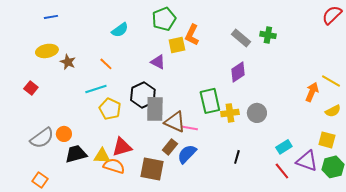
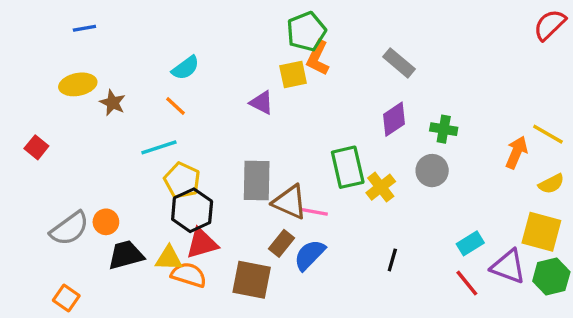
green pentagon: (164, 19) -> (306, 31), moved
cyan semicircle: (120, 30) -> (185, 68), moved
green cross: (268, 35) -> (444, 129), moved
red square: (31, 88) -> (36, 147), moved
black hexagon: (143, 95) -> (192, 210), moved
yellow cross: (230, 113) -> (381, 187), turned -30
gray circle: (257, 113) -> (432, 171), moved
yellow square: (327, 140) -> (541, 232), size x1.4

